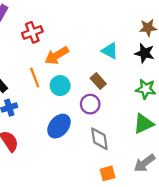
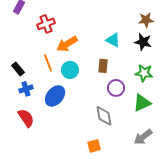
brown rectangle: (98, 81) -> (103, 66), turned 48
purple circle: (90, 104) -> (116, 88), moved
blue ellipse: (59, 126) -> (55, 96), moved
orange square: (108, 173) -> (94, 146), moved

